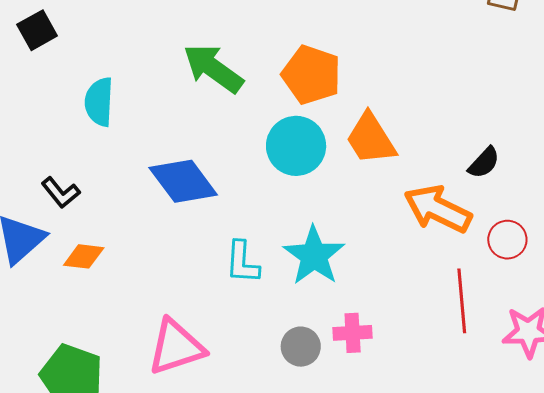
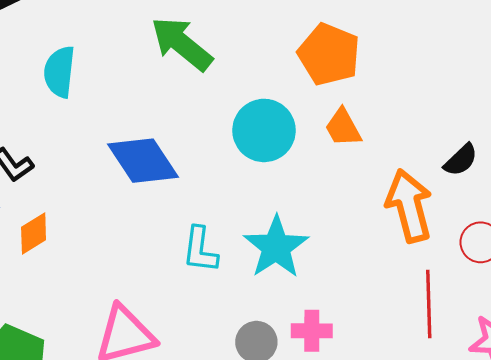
orange pentagon: (311, 75) -> (329, 54), moved
orange trapezoid: (371, 139) -> (343, 128), size x0.7
orange arrow: (438, 209) -> (409, 206), turned 46
orange diamond: (84, 256) -> (34, 234), turned -42

